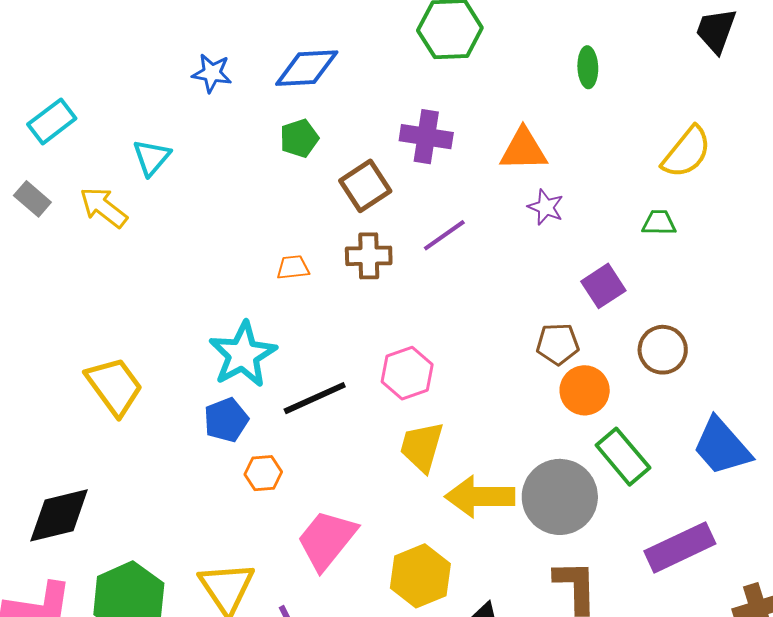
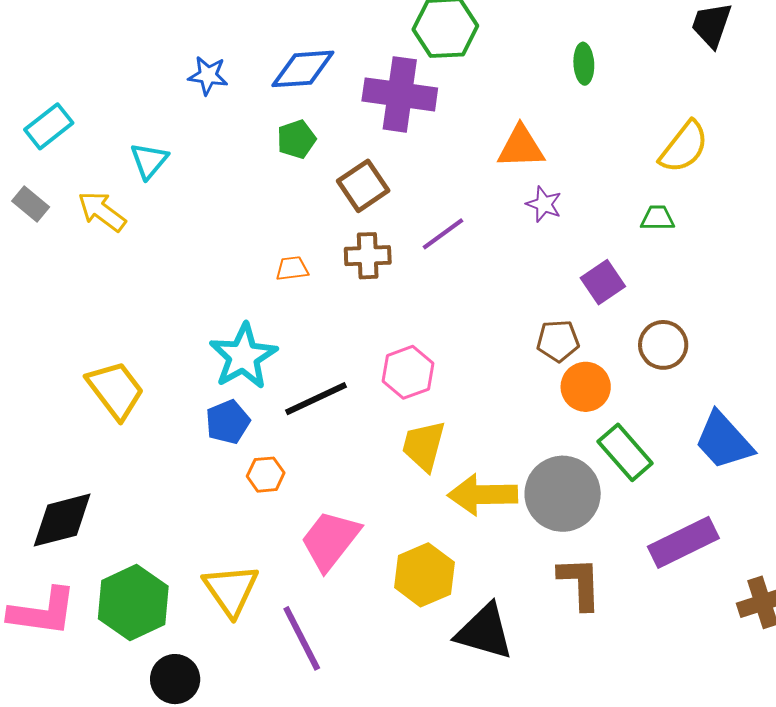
purple cross: (426, 137) -> (400, 94), moved, size x1.4

